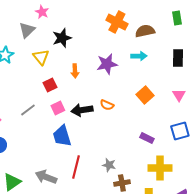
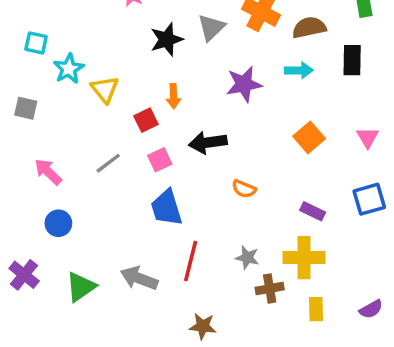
gray triangle: (27, 30) -> (211, 27), moved
yellow triangle: (41, 57) -> (105, 89), moved
black rectangle: (178, 58) -> (352, 60), moved
orange arrow: (75, 71) -> (173, 96), moved
orange semicircle: (107, 105) -> (244, 189), moved
black arrow: (82, 110) -> (208, 143), moved
yellow cross: (160, 168) -> (304, 258), moved

